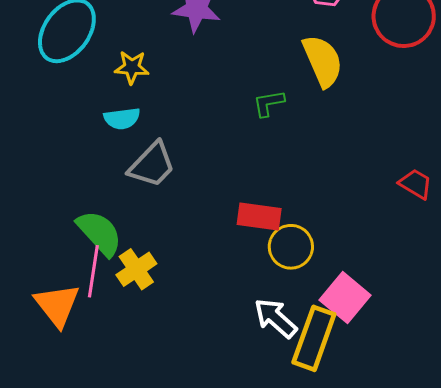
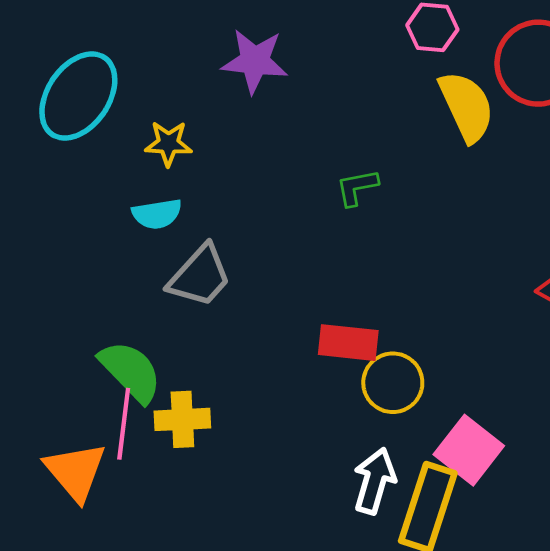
yellow semicircle: (323, 61) -> (466, 106), moved
yellow cross: (136, 269) -> (182, 419), turned 33
white arrow: (275, 318) -> (375, 481), turned 66

